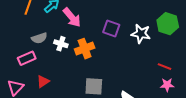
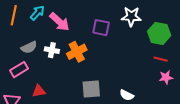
green hexagon: (168, 24) -> (159, 33), moved
white star: (141, 34) -> (131, 17), moved
red triangle: (43, 82) -> (39, 91), turned 32

